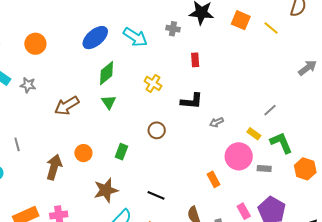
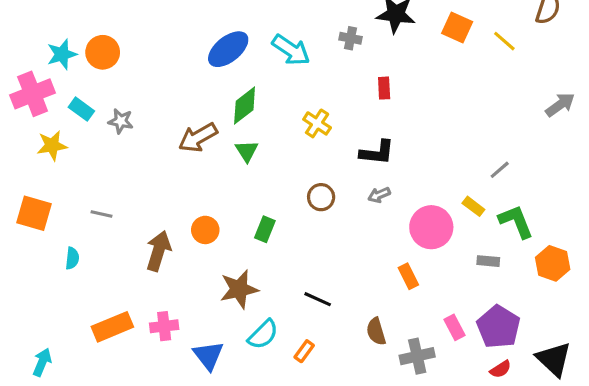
orange circle: (35, 44) -> (103, 52), moved
brown arrow: (67, 106) -> (198, 137), moved
gray arrow: (216, 122) -> (379, 195), moved
gray line: (17, 144) -> (101, 214), turned -64
pink circle: (239, 156) -> (431, 227), moved

